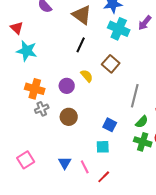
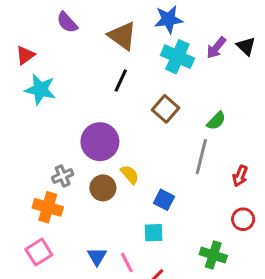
red triangle: (17, 28) -> (25, 55), turned 40
yellow semicircle: (87, 76) -> (130, 174), moved
purple circle: (67, 86) -> (100, 142), size x1.6
orange cross: (35, 89) -> (48, 207), moved
green semicircle: (142, 122) -> (216, 121), moved
green cross: (143, 142) -> (213, 255), moved

